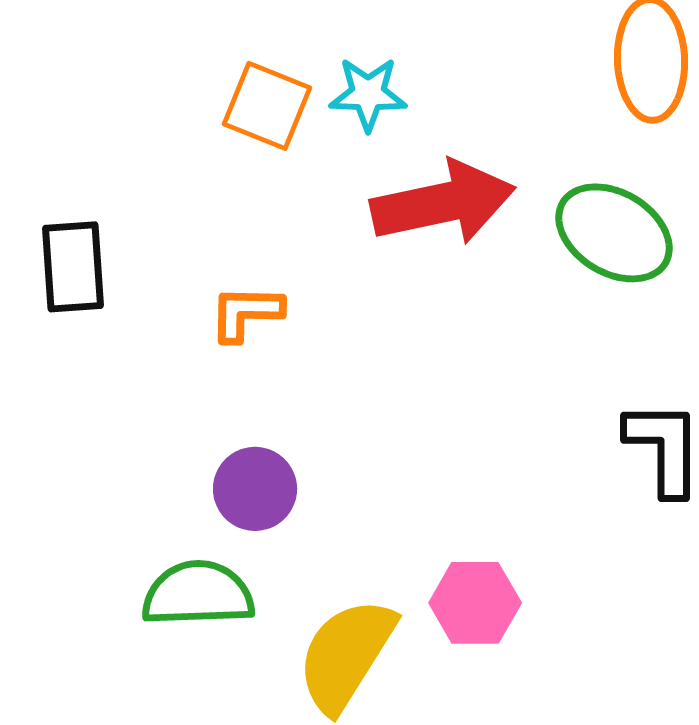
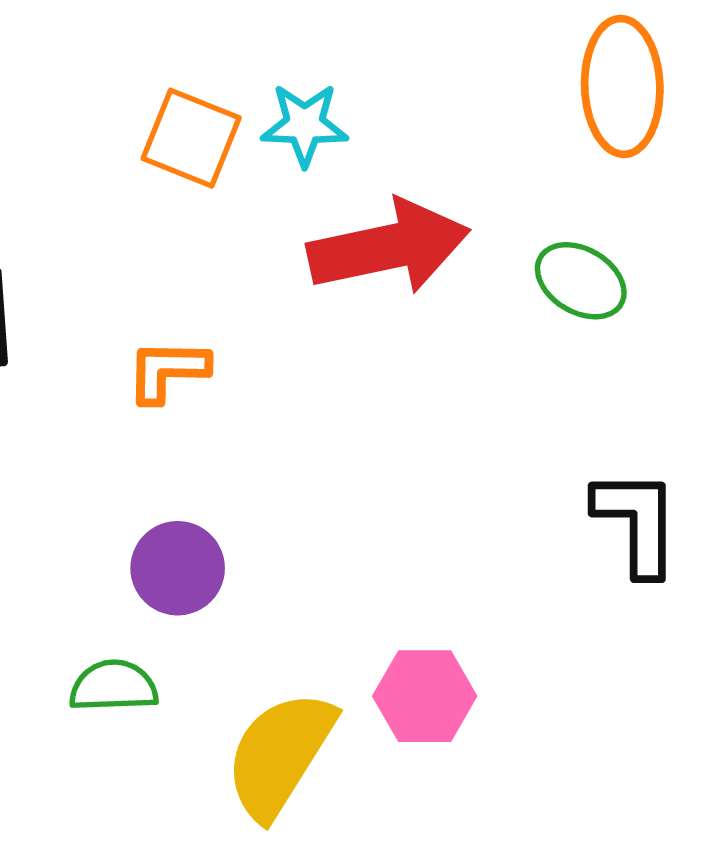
green ellipse: (614, 233) -> (581, 281), size x0.7
green semicircle: (198, 594) -> (114, 686), size x0.7

